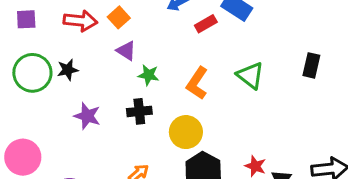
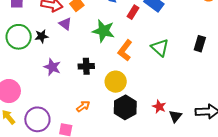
red rectangle: (206, 24) -> (133, 12), turned -32
purple triangle: (126, 51) -> (65, 24), moved
green star: (148, 75) -> (103, 31), moved, size x1.6

